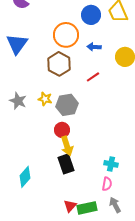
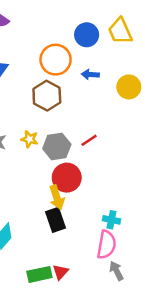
red line: (93, 77) -> (89, 140), moved
red circle: (62, 130) -> (67, 178), moved, size x1.5
pink semicircle: (107, 184) -> (106, 245), size x1.6
green rectangle: (87, 208) -> (39, 274), moved

